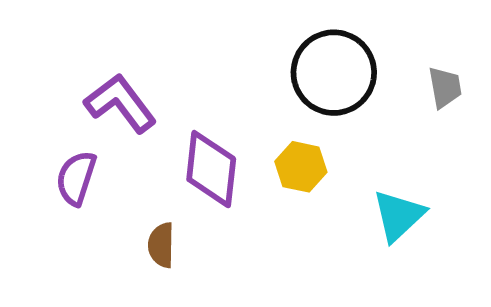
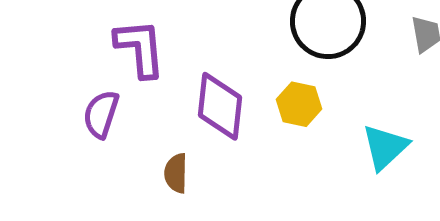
purple L-shape: (120, 103) -> (140, 48), turned 32

